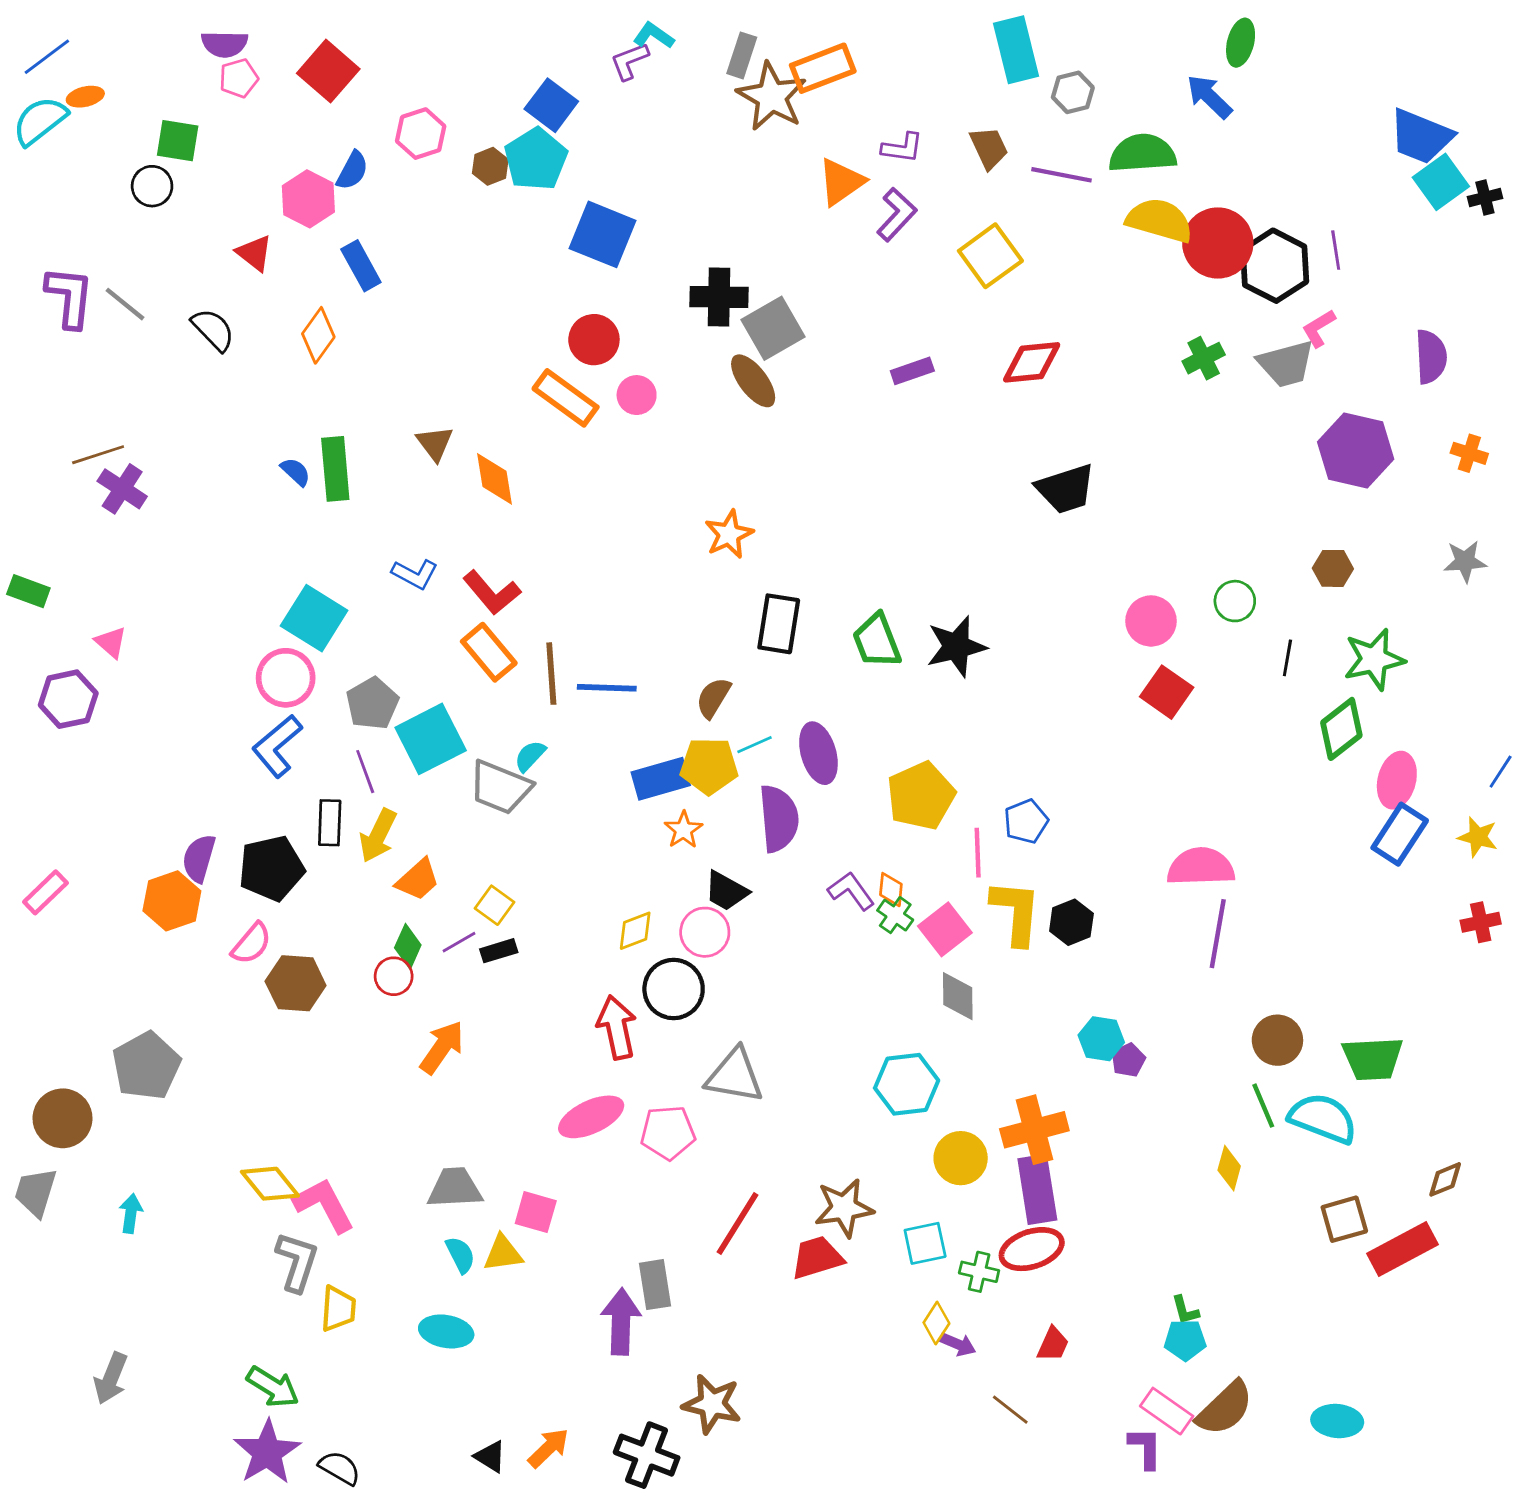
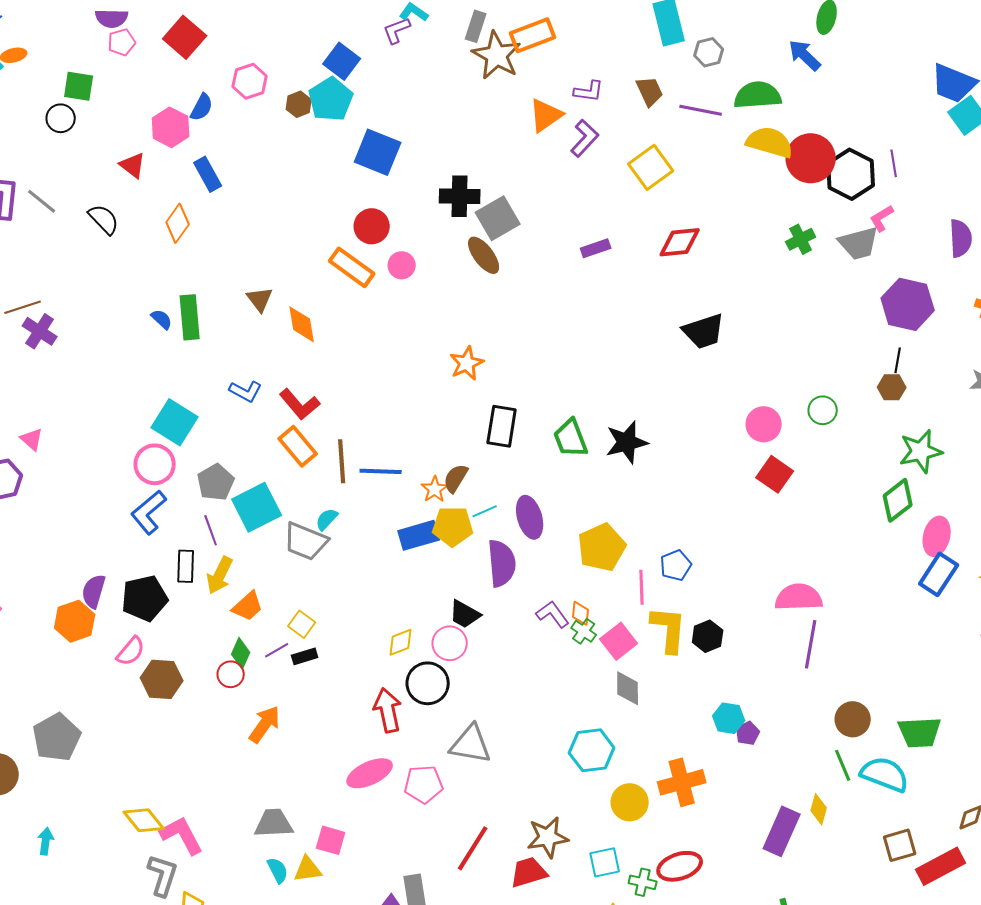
black line: (1287, 658) -> (898, 360), moved
orange star: (683, 830) -> (435, 489), moved
purple rectangle: (1037, 1189) -> (782, 831), moved, turned 33

